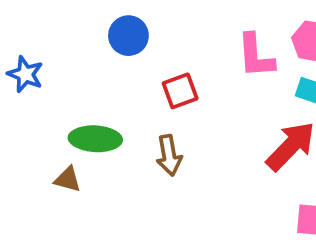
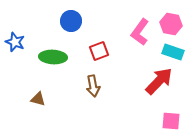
pink L-shape: (256, 56) -> (140, 32), turned 40
green ellipse: (95, 139) -> (53, 57), moved

